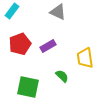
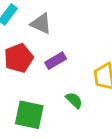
gray triangle: (58, 12) -> (41, 24), moved

